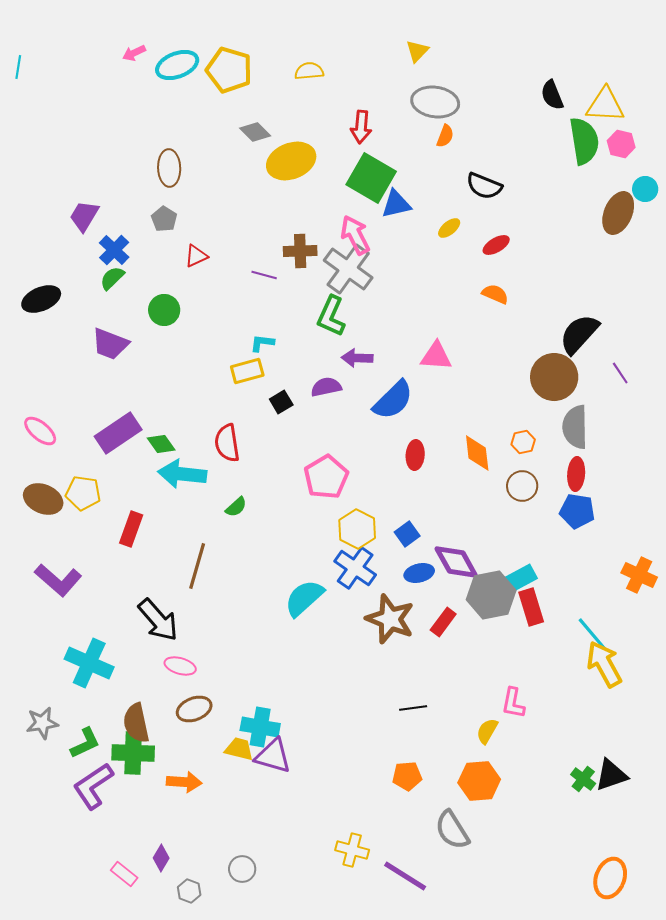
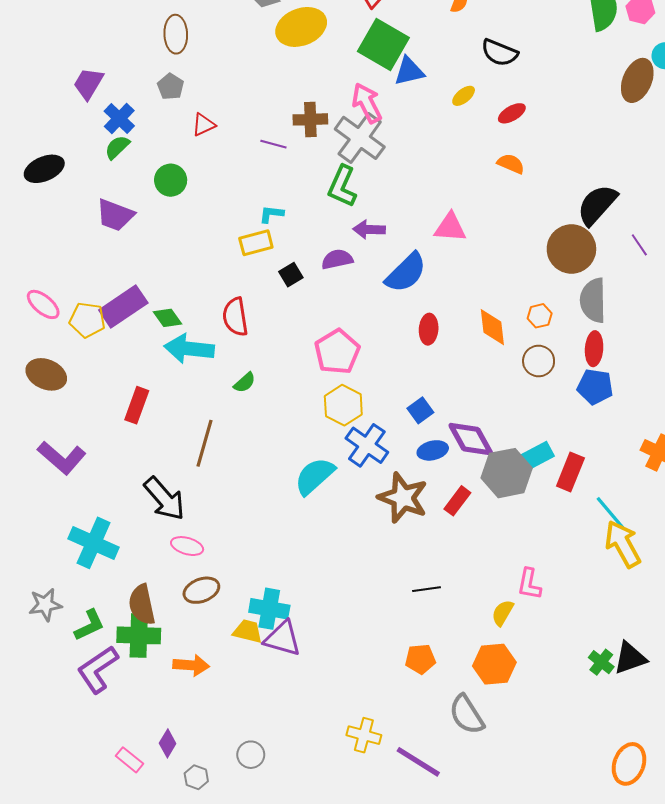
yellow pentagon: (83, 493) -> (87, 320), moved
yellow hexagon: (357, 529) -> (343, 405), moved
red rectangle: (531, 607) -> (570, 472), moved, turned 39

